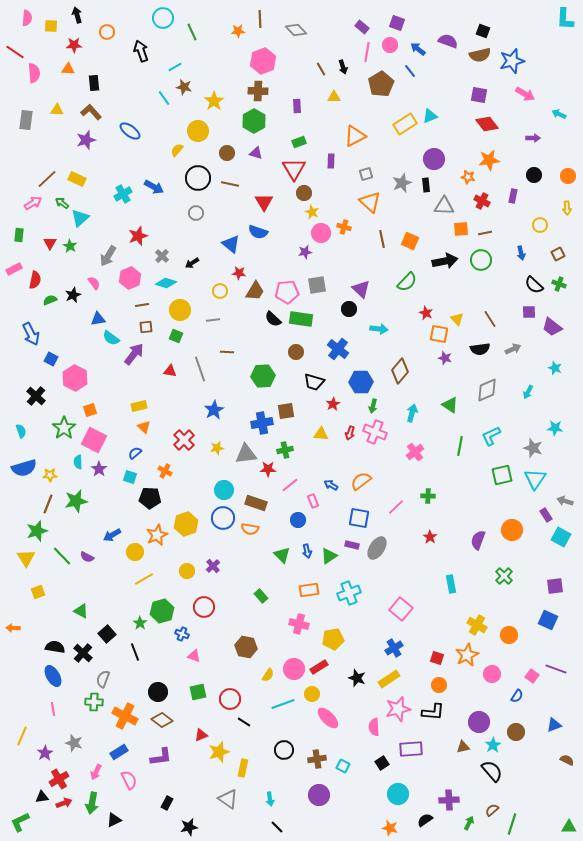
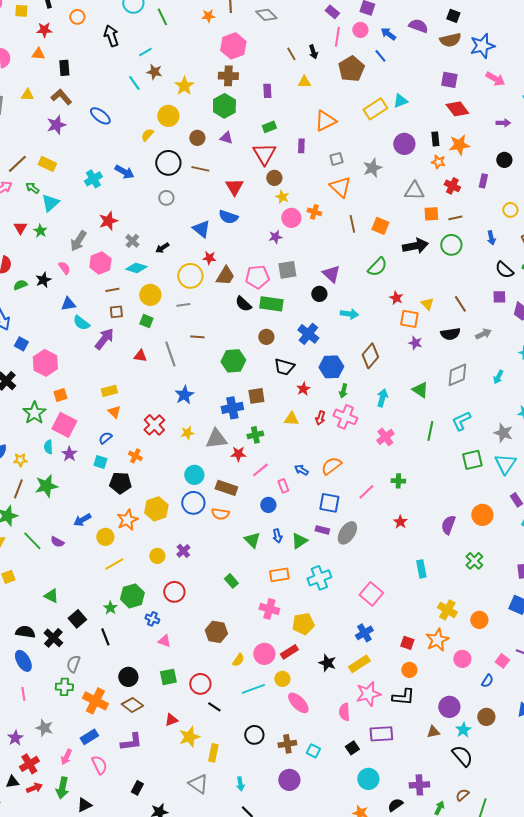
black rectangle: (426, 185) -> (435, 139), moved
yellow circle: (220, 291) -> (190, 276), size x1.6

